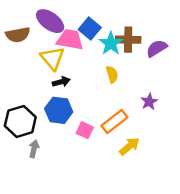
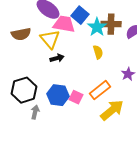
brown semicircle: (18, 35) -> (21, 34), moved
blue hexagon: (59, 110) -> (58, 95), moved
yellow arrow: (129, 146) -> (112, 110), size x1.4

